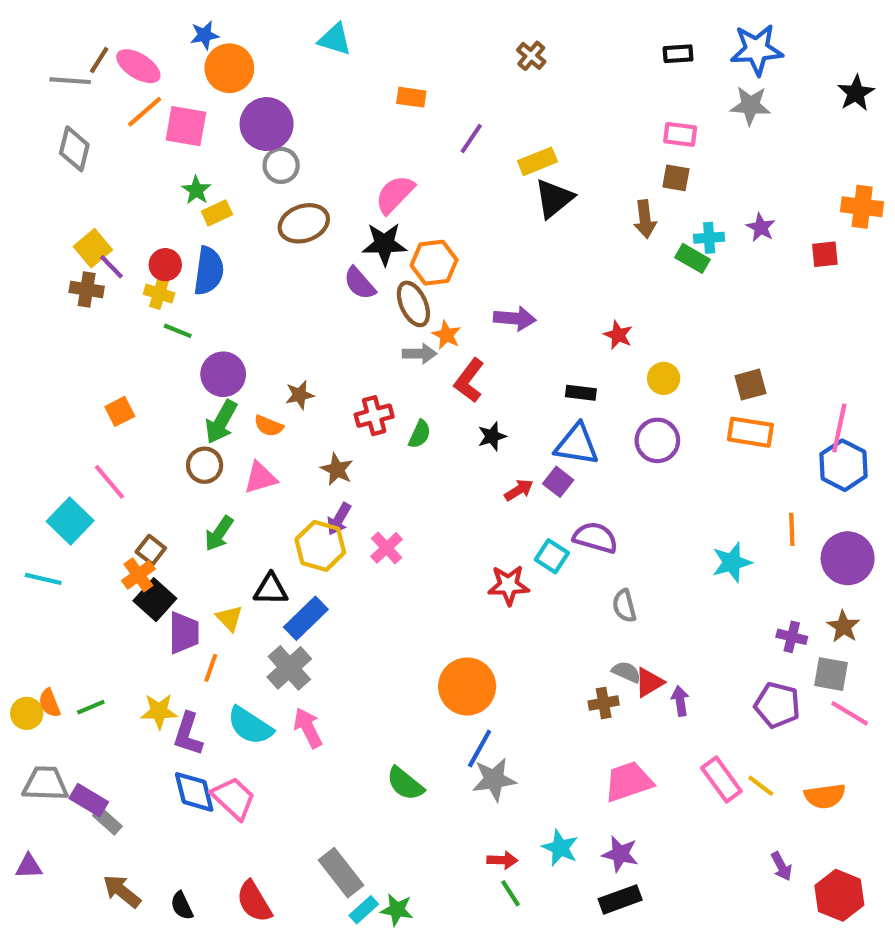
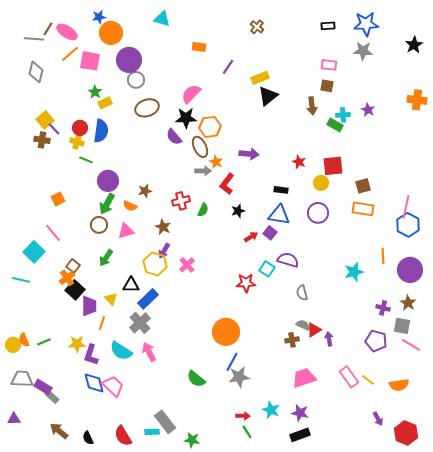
red square: (825, 254) -> (333, 166), moved, size x1.5
cyan rectangle: (364, 910) -> (152, 432), moved, turned 40

